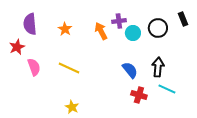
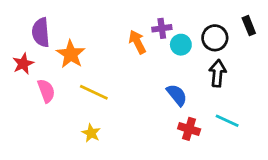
orange star: (65, 29) -> (71, 54), moved, size x1.5
black arrow: (158, 67) -> (218, 73), moved
yellow star: (72, 107) -> (91, 133), moved

